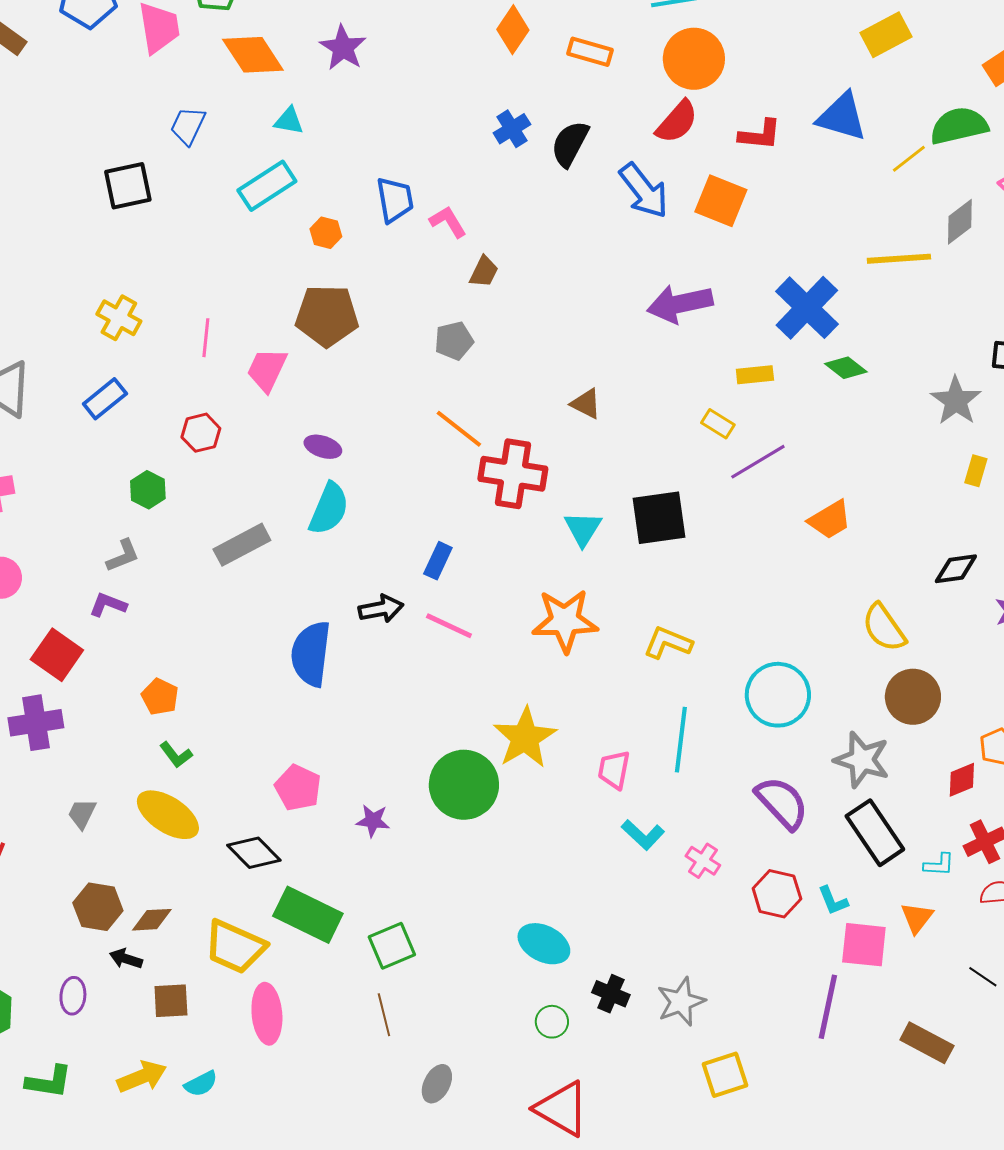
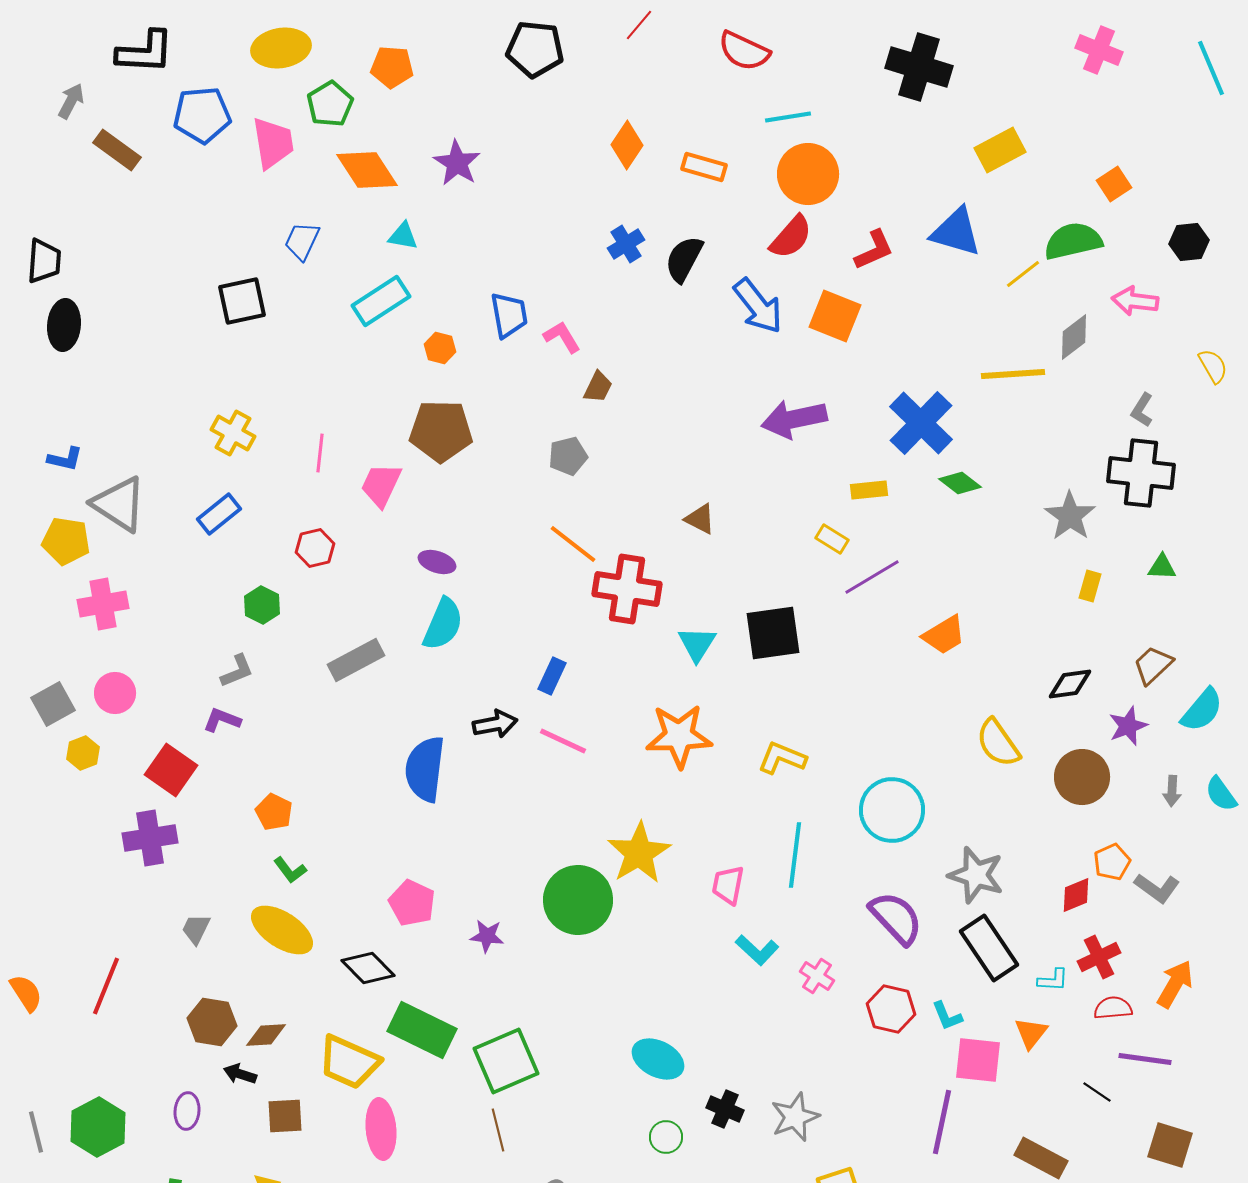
red L-shape: (760, 135) -> (874, 250), turned -30
brown circle: (913, 697) -> (1082, 777), moved
green square: (392, 946) -> (506, 1061), size x1.4

